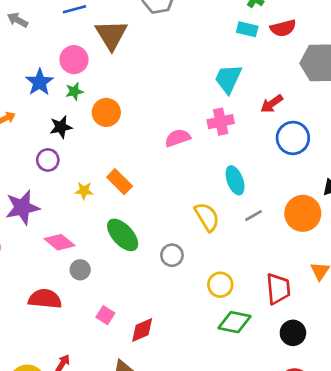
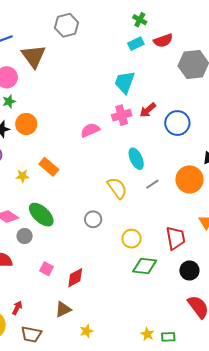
cyan rectangle: (247, 29) -> (136, 44), turned -35
red arrow: (272, 104) -> (148, 110), moved
orange circle: (106, 112) -> (26, 124), moved
green ellipse: (123, 235) -> (41, 215), moved

